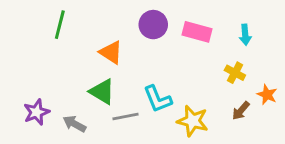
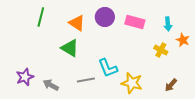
orange triangle: (111, 52) -> (77, 23), moved
green triangle: (102, 92) -> (70, 48), moved
orange star: (267, 95) -> (183, 40), moved
brown arrow: (241, 111) -> (171, 85), moved

